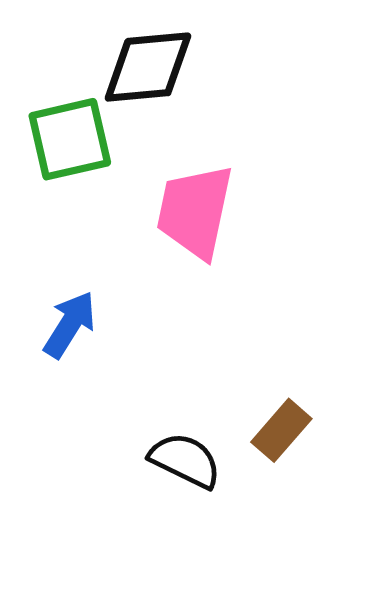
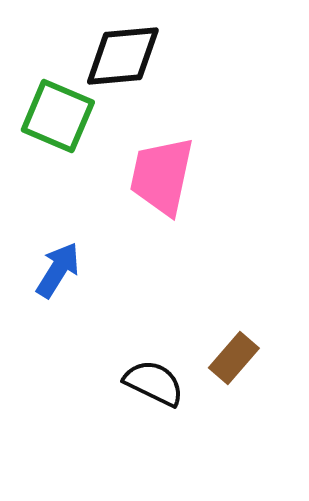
green square: (70, 139) -> (58, 116), turned 36

